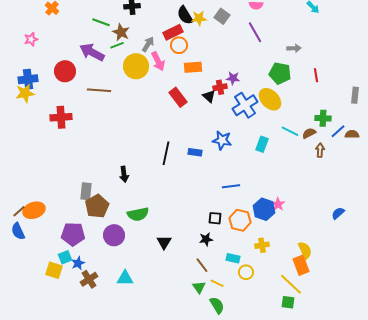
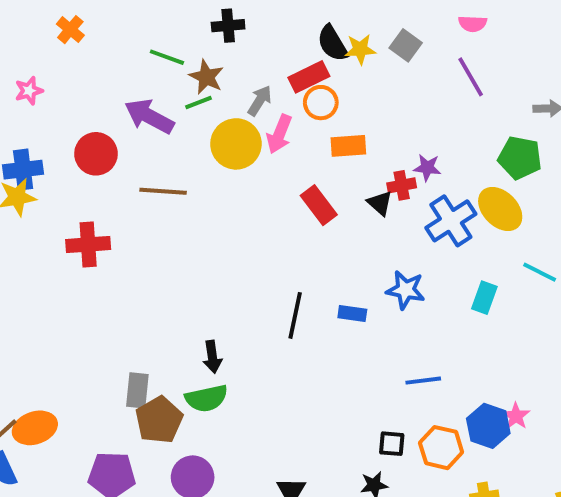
pink arrow: (158, 61) -> (279, 134), turned 48
green semicircle: (138, 214) -> (206, 398), moved

